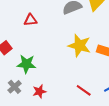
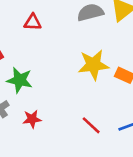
yellow star: (79, 46) -> (93, 65), turned -30

